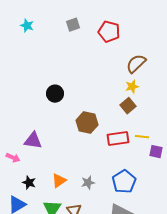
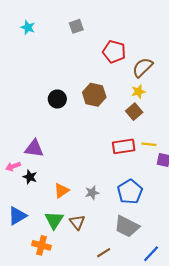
red pentagon: (109, 32) -> (114, 52), moved
brown hexagon: (87, 123) -> (94, 95), moved
pink arrow: (13, 158) -> (13, 166), turned 136
black star: (29, 183) -> (30, 177), moved

